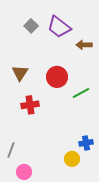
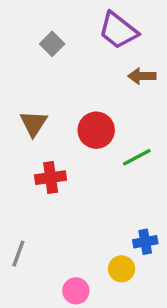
purple trapezoid: (59, 27) -> (118, 30), moved
pink circle: (24, 172) -> (76, 291), moved

